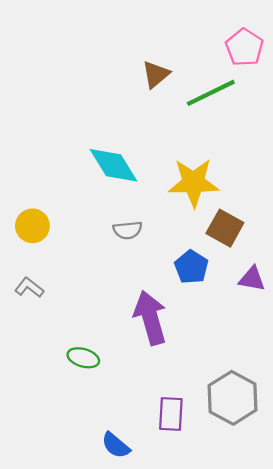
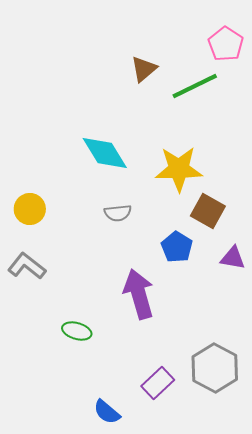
gray L-shape: (29, 287) -> (27, 266), size x1.4
purple rectangle: (171, 414) -> (158, 383), turned 44

